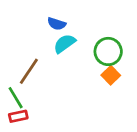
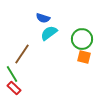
orange square: (111, 75) -> (84, 57), turned -32
red rectangle: (18, 116) -> (14, 88), turned 56

